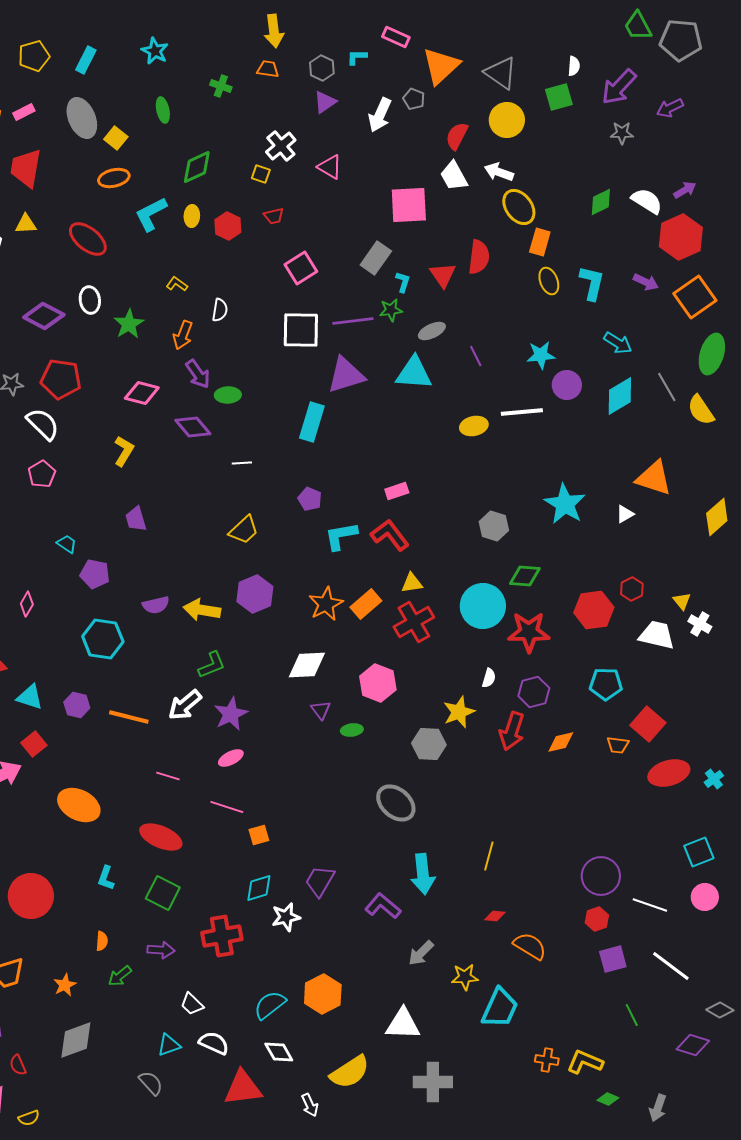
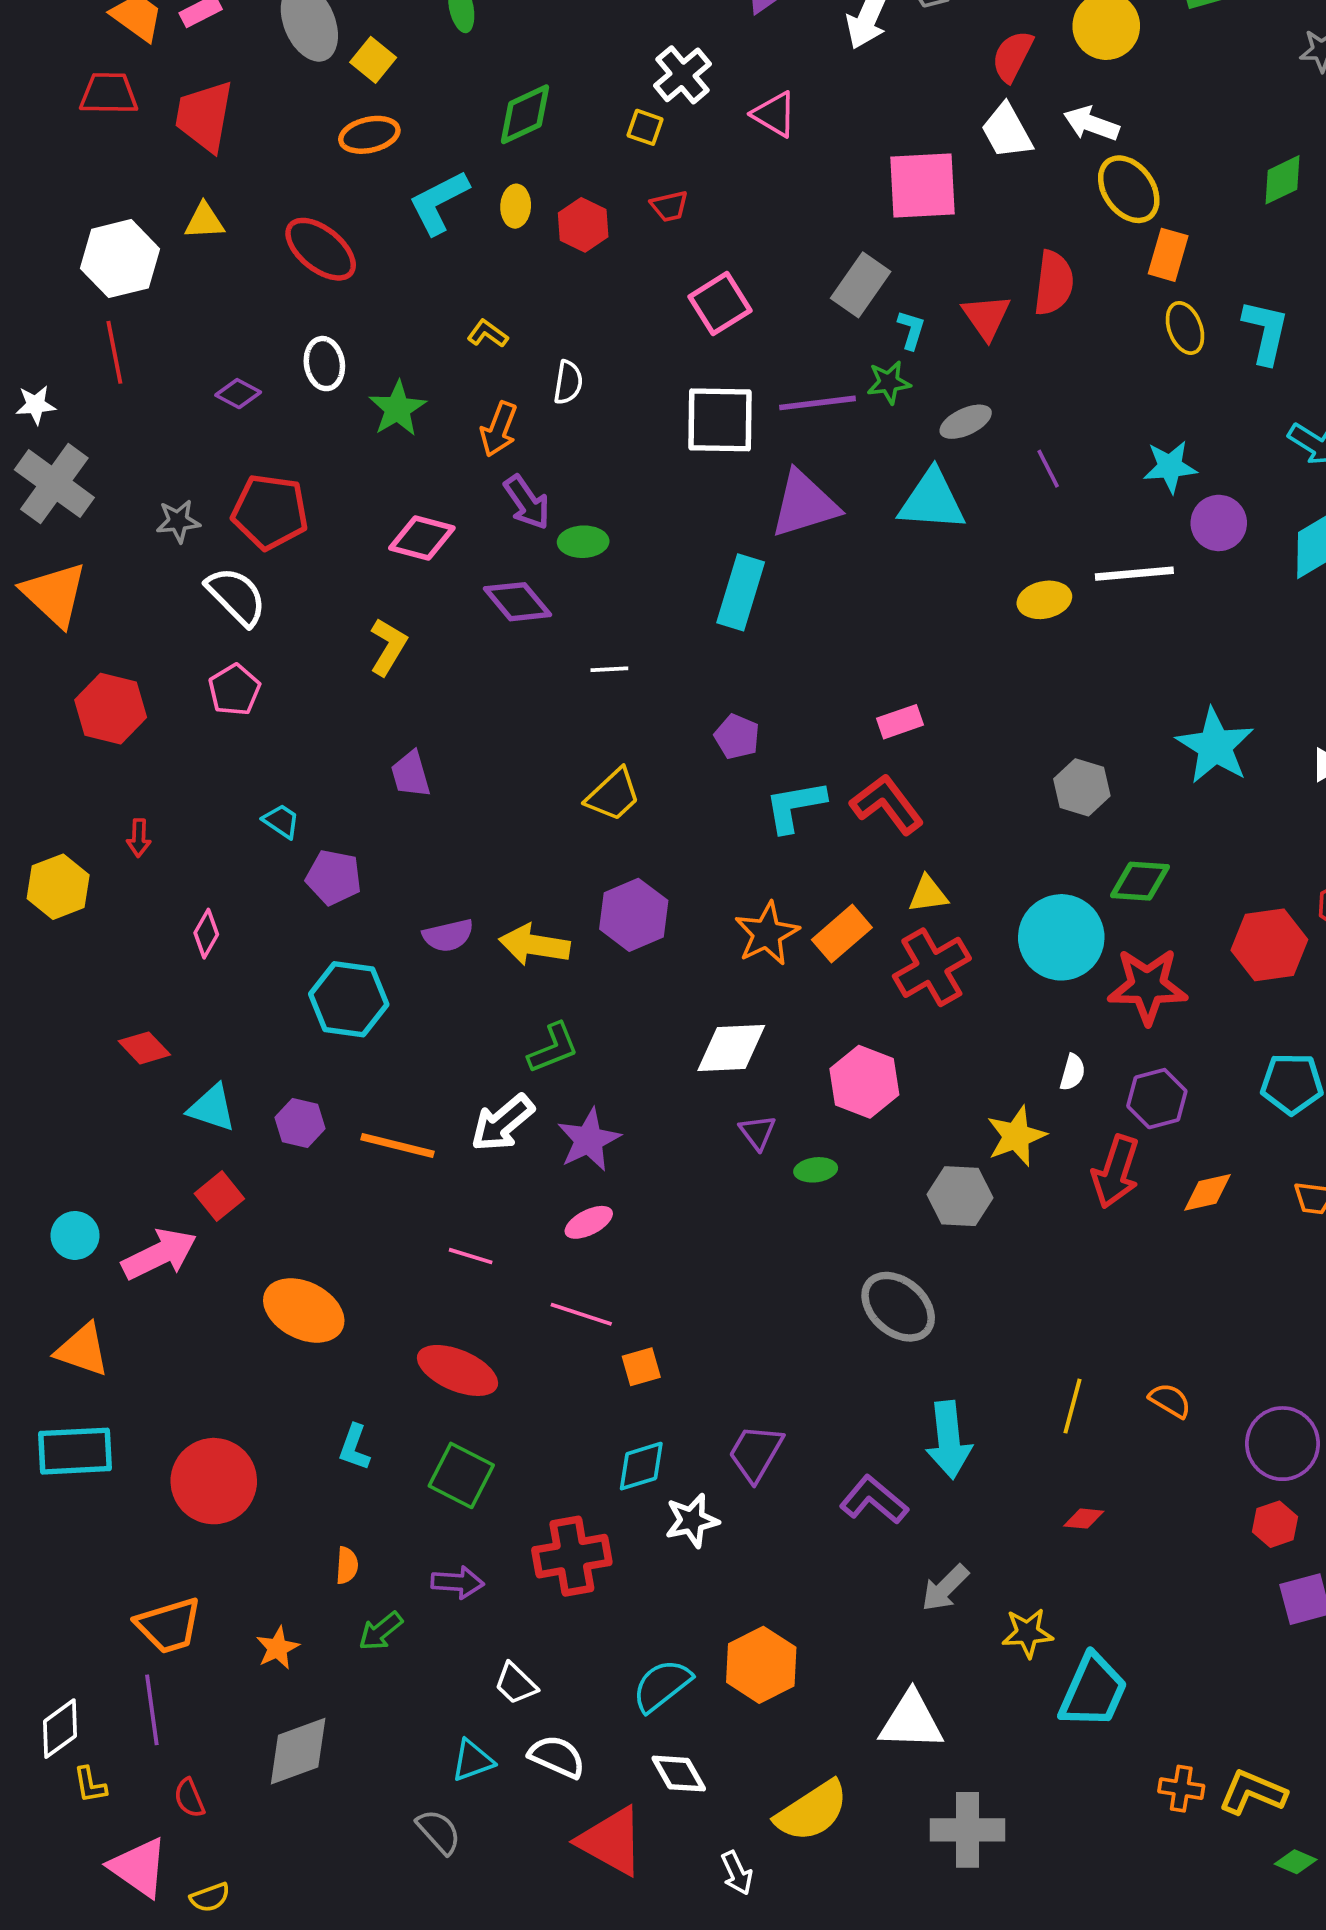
purple diamond: (44, 316) -> (238, 394), size x0.6
orange semicircle: (530, 946) -> (1170, 1400), moved, size x0.7
red triangle: (243, 1088) -> (611, 1841), turned 36

